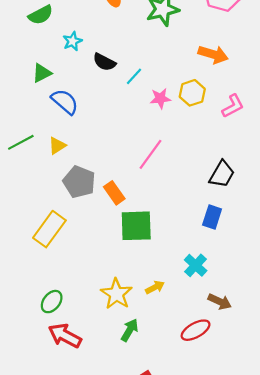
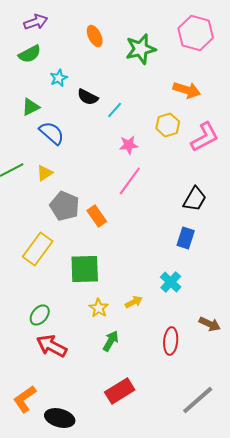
pink star: (160, 98) -> (129, 145), moved
pink L-shape: (233, 106) -> (205, 137), size x1.4
green square: (136, 226) -> (85, 269), moved
yellow star: (116, 294) -> (99, 308), size x0.7
brown arrow: (220, 302) -> (210, 324), moved
red ellipse: (196, 330) -> (171, 341), turned -56

